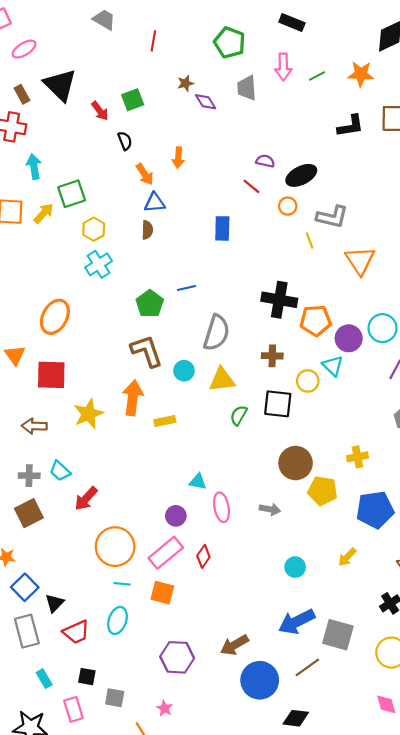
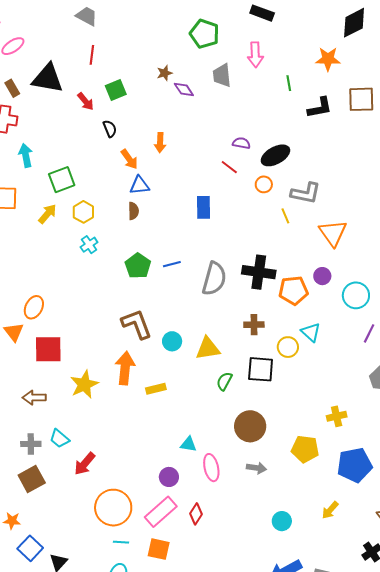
red line: (153, 41) -> (92, 55), moved
green line: (317, 76) -> (289, 83), moved, turned -70
black triangle: (60, 85) -> (48, 78), turned -32
yellow arrow: (44, 213) -> (47, 214), moved
cyan cross: (99, 264) -> (89, 245), size x0.7
green pentagon: (150, 304) -> (138, 266), moved
orange ellipse: (55, 317) -> (34, 307), moved, size x0.7
gray semicircle: (217, 333) -> (214, 279), moved
purple circle: (349, 338) -> (322, 276), moved, size x0.7
brown circle: (296, 463) -> (250, 426), moved

